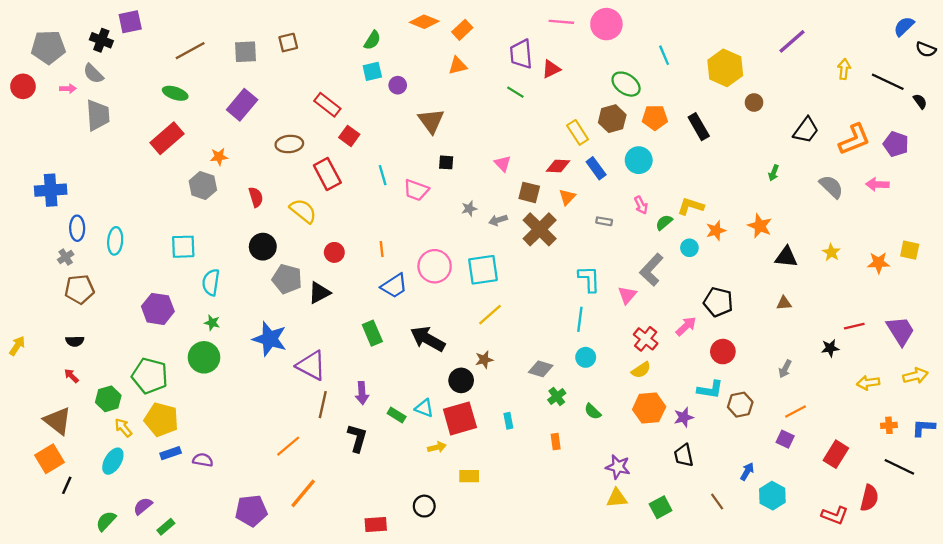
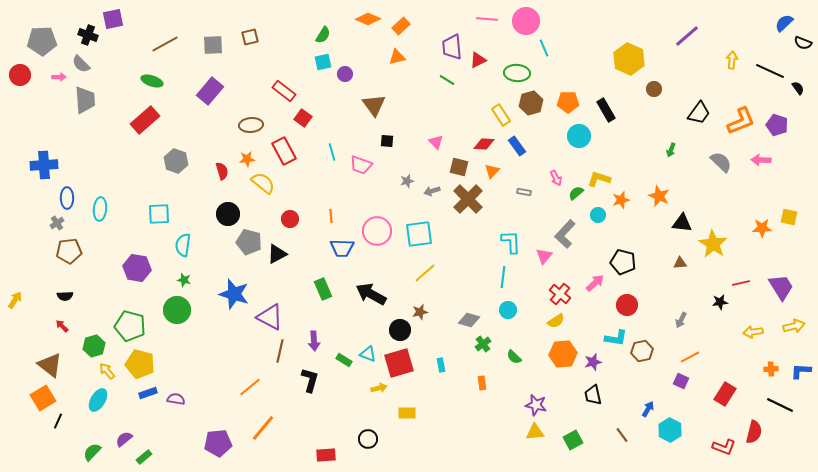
cyan line: (664, 55) -> (544, 48), moved
green ellipse: (626, 84) -> (517, 73), moved, turned -30
orange star: (219, 157) -> (247, 159), moved
cyan circle: (639, 160) -> (579, 136), moved
yellow star: (831, 252) -> (713, 244), moved, size x1.8
blue trapezoid: (394, 286) -> (342, 248), turned 35

